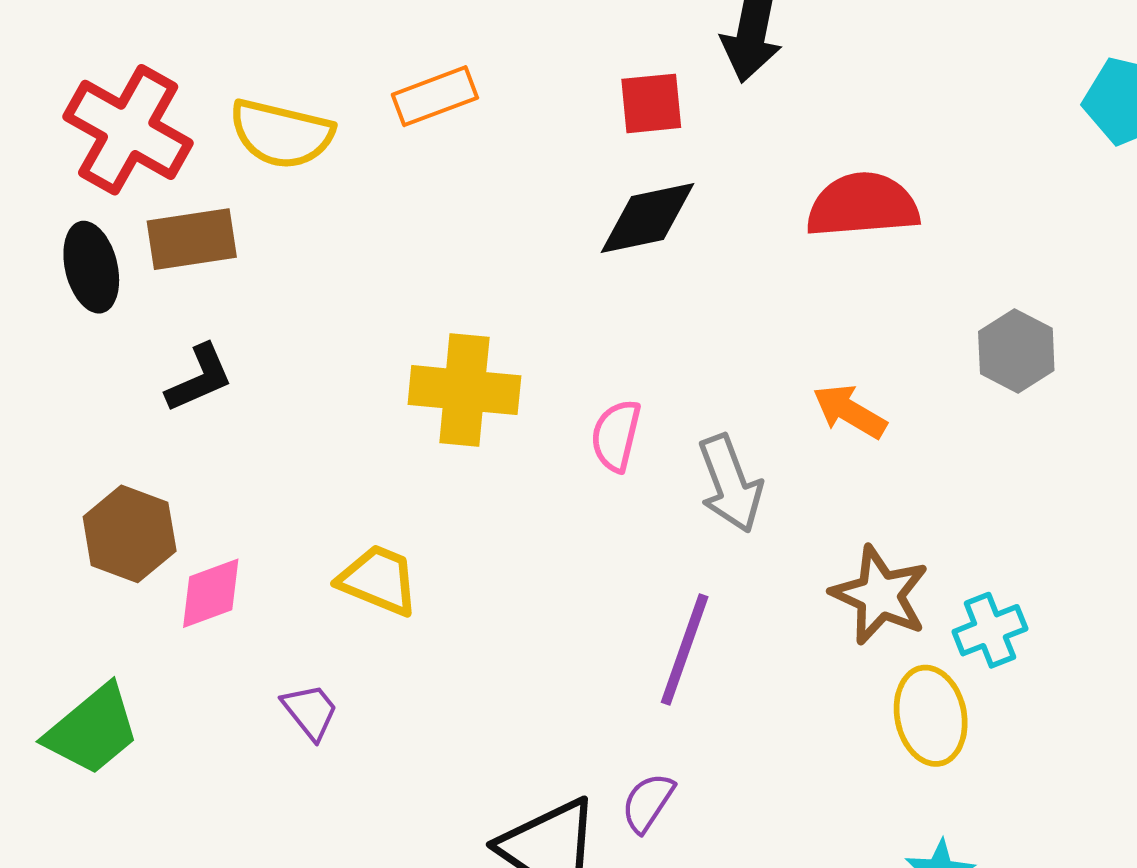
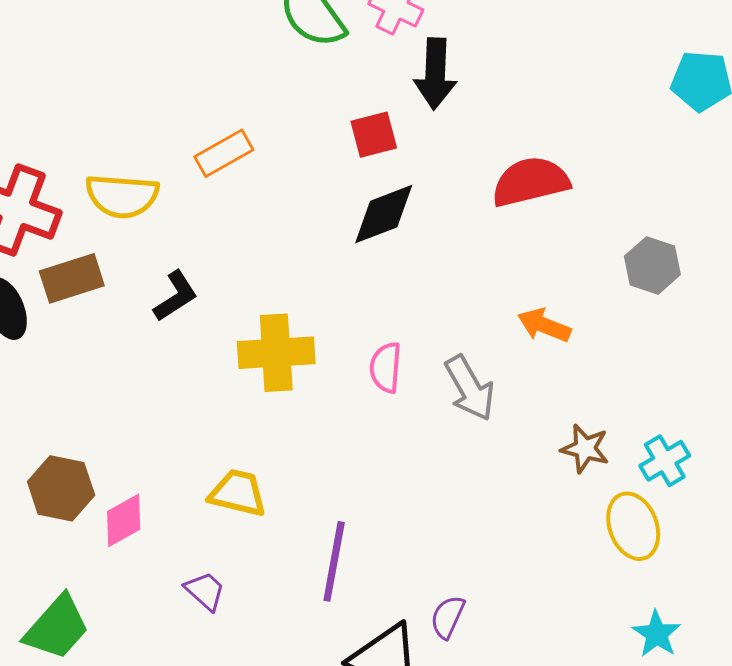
black L-shape: (199, 378) -> (176, 296), moved
brown star: (880, 595) -> (585, 449), size x0.7
purple line: (685, 650) -> (334, 561), moved

